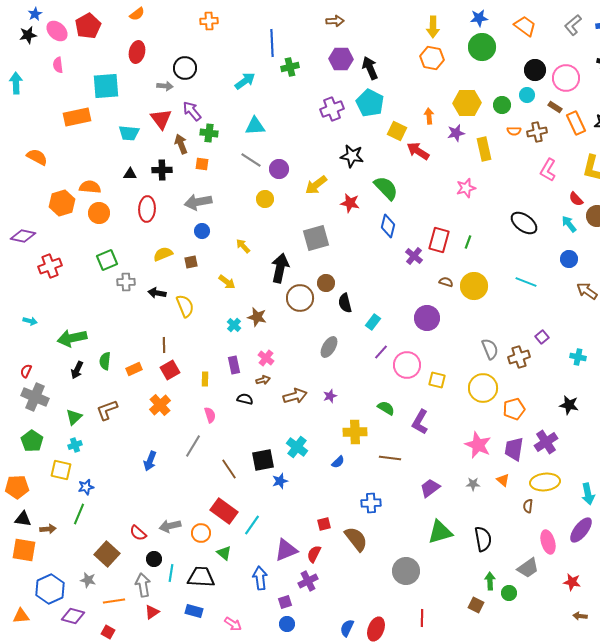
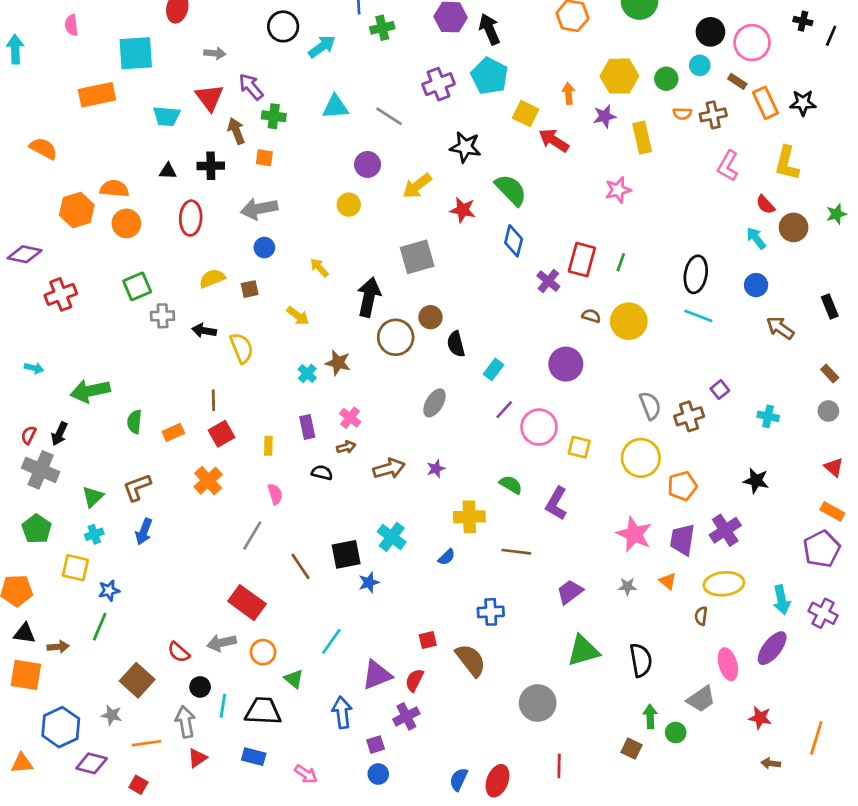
black circle: (185, 68) -> (283, 26), moved
gray line: (251, 160) -> (389, 116), moved
black ellipse: (524, 223) -> (696, 274), moved, turned 64
black arrow: (77, 370) -> (59, 434), moved
blue arrow: (150, 461) -> (144, 532), moved
red rectangle: (224, 511) -> (247, 603), moved

